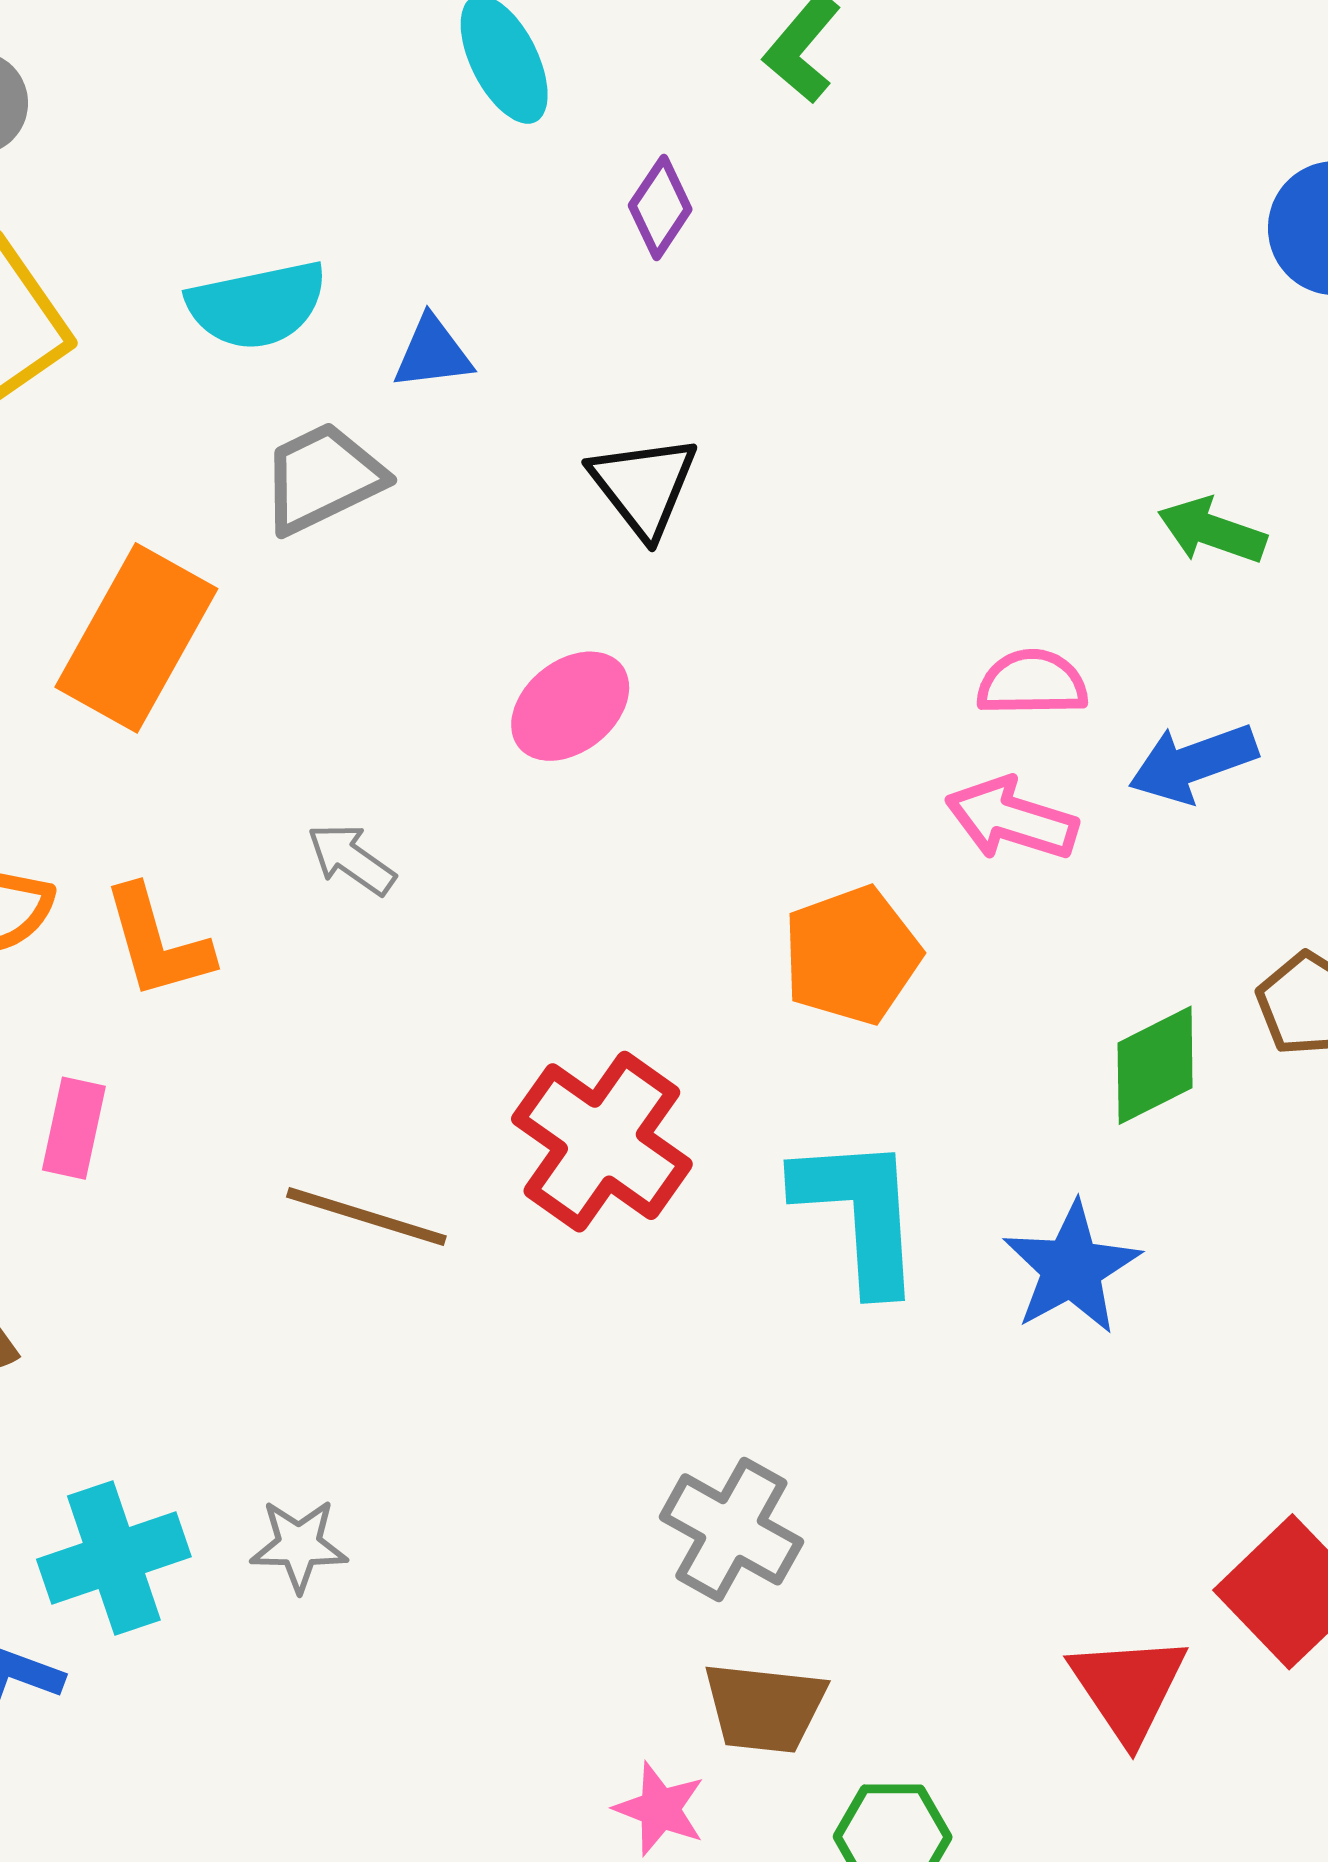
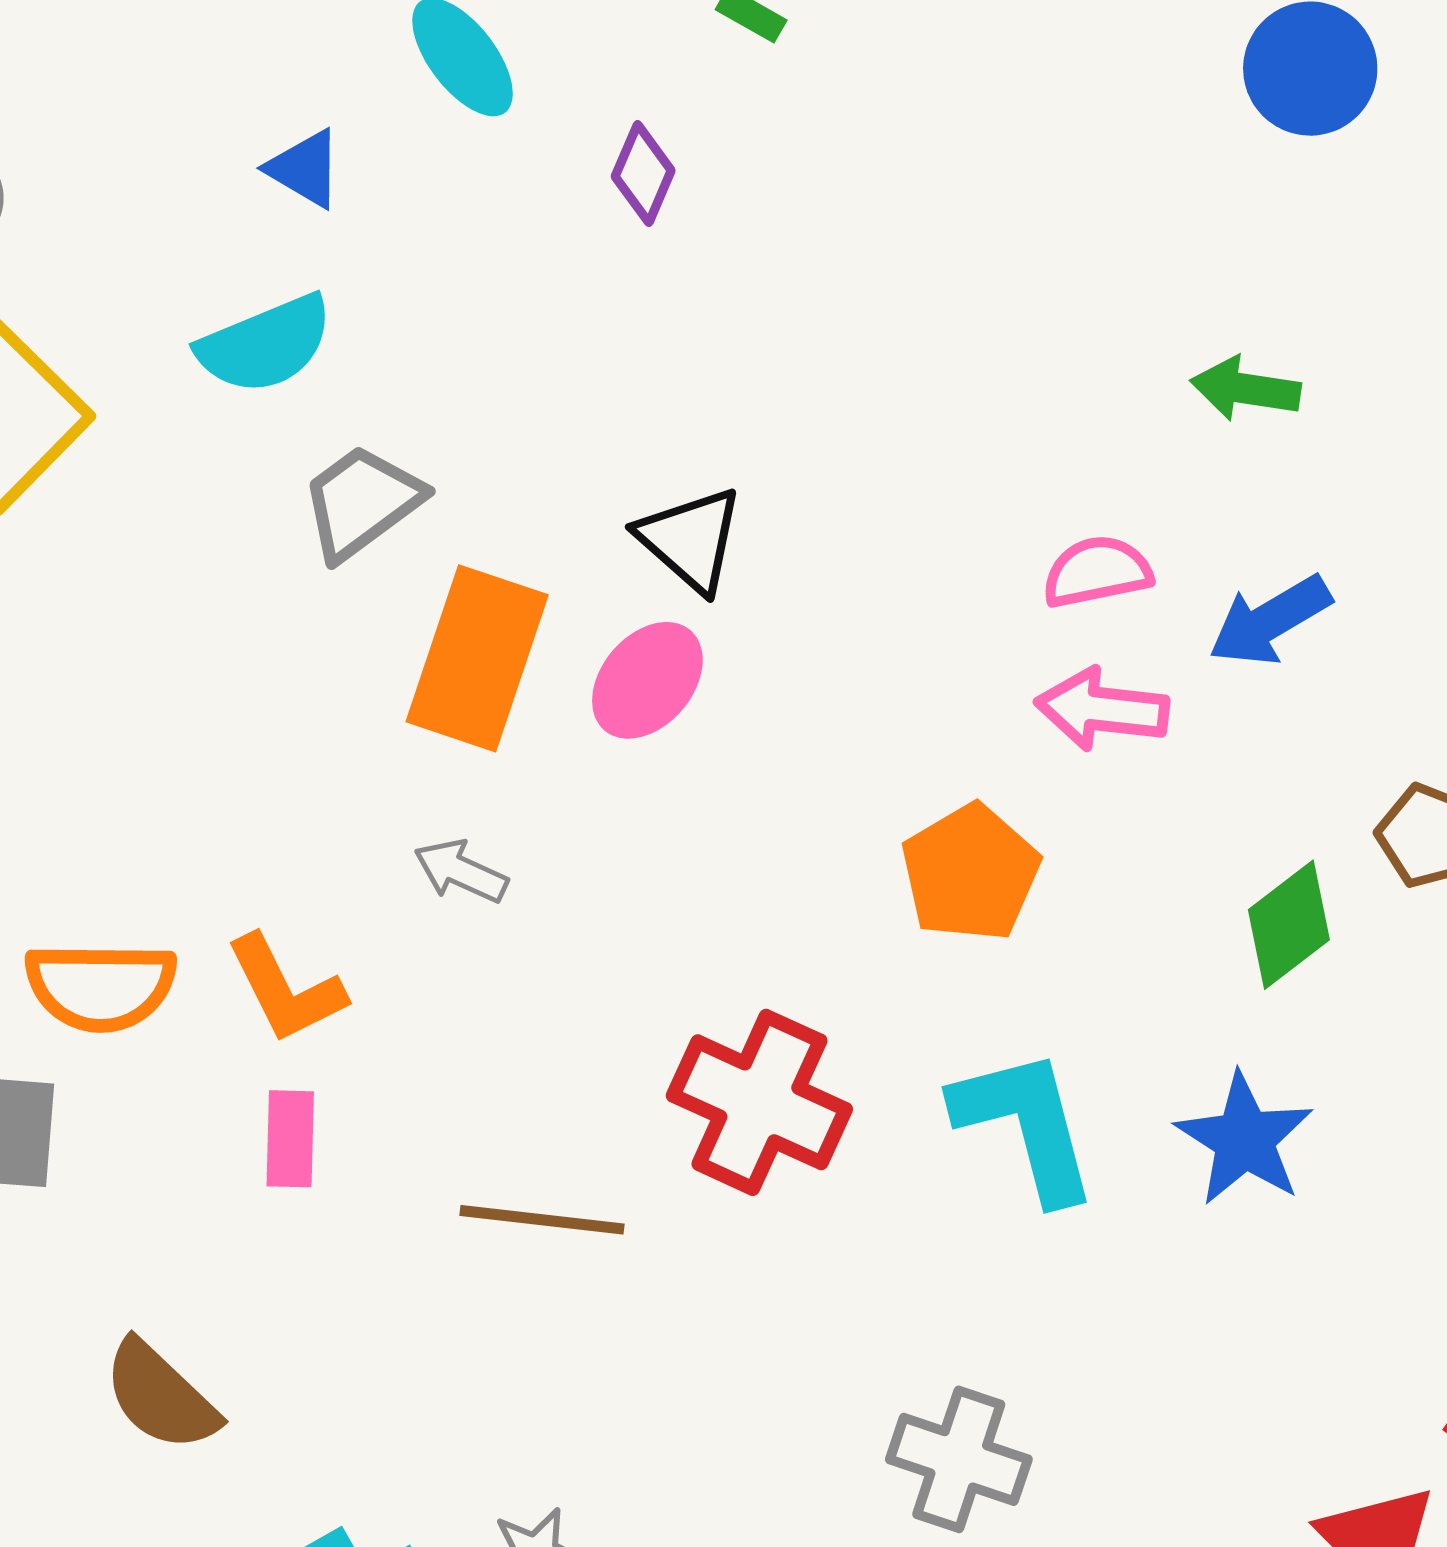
blue triangle: (433, 353) -> (305, 169), moved, turned 48
black triangle: (644, 486) -> (690, 539), moved
orange rectangle: (136, 638) -> (477, 658), moved
pink rectangle: (74, 1128) -> (290, 1139), moved

